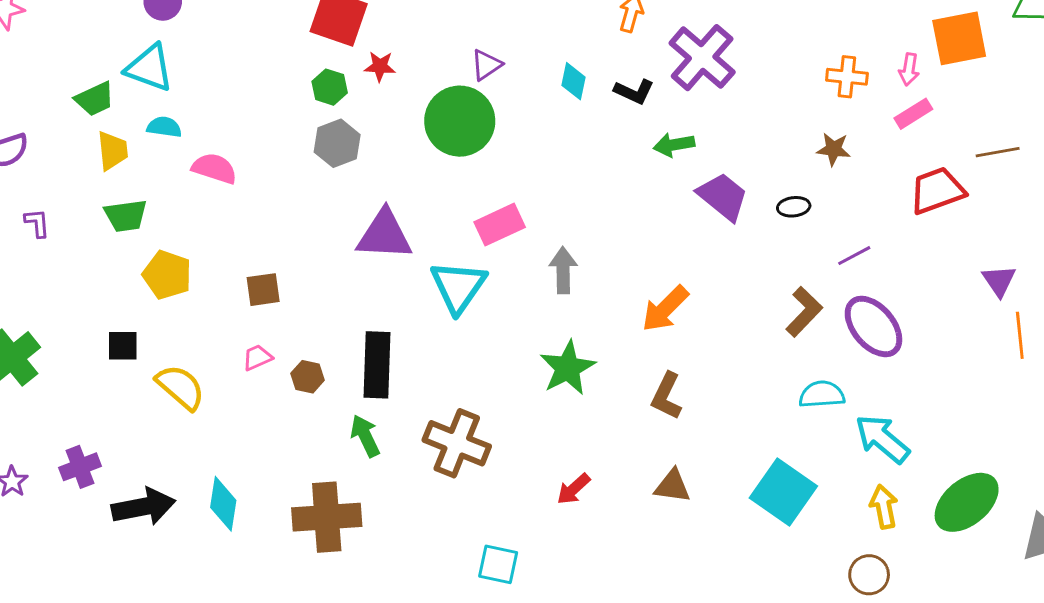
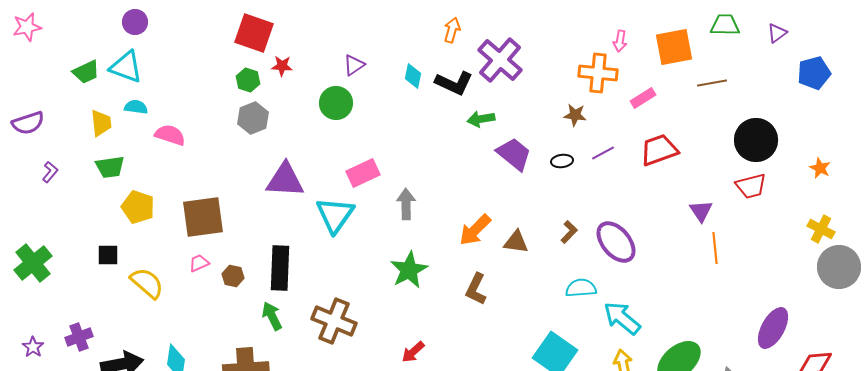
pink arrow: (909, 69) -> (620, 41), moved
orange cross: (847, 77) -> (598, 73), size x1.4
black L-shape: (634, 92) -> (454, 83), size x1.4
green trapezoid: (95, 99) -> (86, 72), moved
green circle: (460, 121) -> (336, 103), size x0.7
brown star: (834, 149) -> (575, 115), moved
brown line: (998, 152) -> (712, 83), moved
purple L-shape: (37, 223) -> (50, 172), turned 45
purple line: (854, 256) -> (603, 153), moved
brown square: (263, 290) -> (203, 217), size x1.8
brown L-shape: (804, 312) -> (569, 232), size x0.7
brown triangle: (673, 486) -> (516, 242), moved

